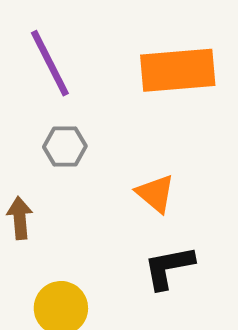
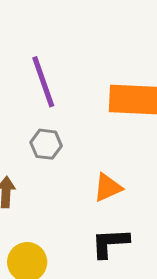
orange triangle: (155, 193) -> (108, 188), turned 48

